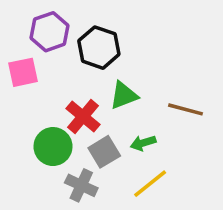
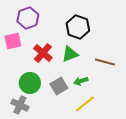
black hexagon: (99, 48) -> (78, 27), moved
red cross: (83, 116) -> (43, 53), moved
gray cross: (81, 185) -> (20, 105), moved

